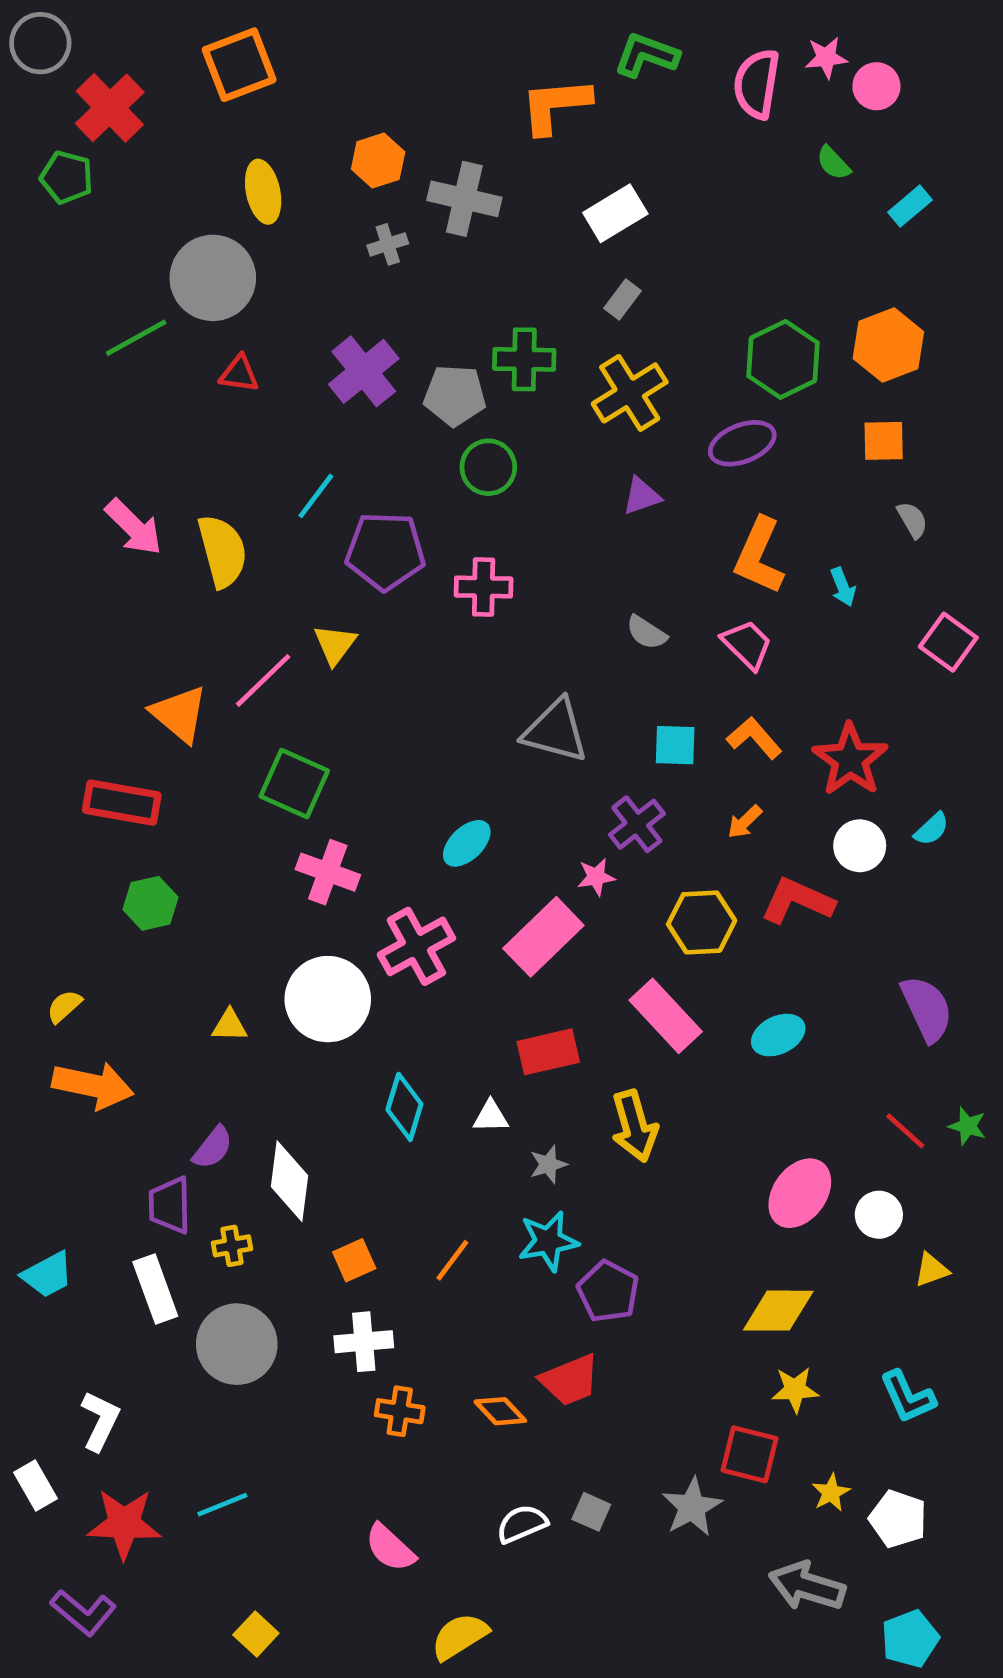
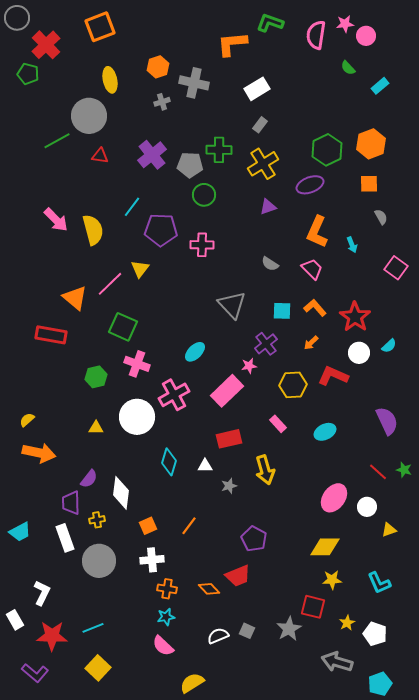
gray triangle: (555, 731) -> (232, 305), turned 32
green hexagon: (151, 903) -> (96, 377), moved
pink rectangle: (666, 1016) -> (278, 424), size x0.6
cyan star: (548, 1241) -> (166, 617), moved, size x0.7
yellow square: (256, 1634) -> (98, 668), moved, size x1.4

